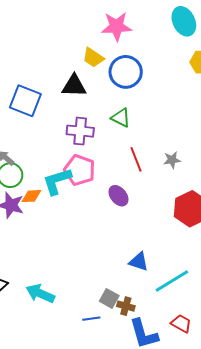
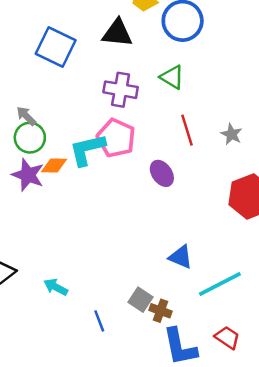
gray star: (172, 160) -> (232, 134), turned 30
cyan arrow: (40, 294) -> (56, 287), size x0.7
blue line: (91, 319) -> (99, 321), moved, turned 72

